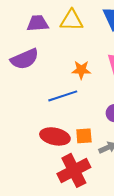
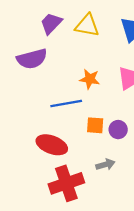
purple trapezoid: (38, 23) -> (51, 23), turned -50
orange square: (84, 136) -> (95, 125), moved

